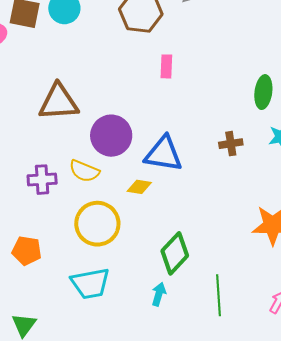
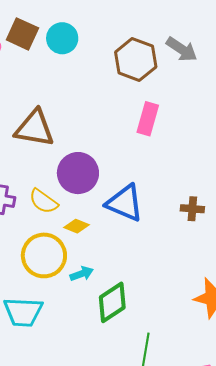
pink rectangle: (166, 66) -> (148, 119), size x1.4
yellow diamond: (139, 187) -> (77, 226), moved
cyan arrow: (159, 294) -> (82, 274), moved, turned 40

